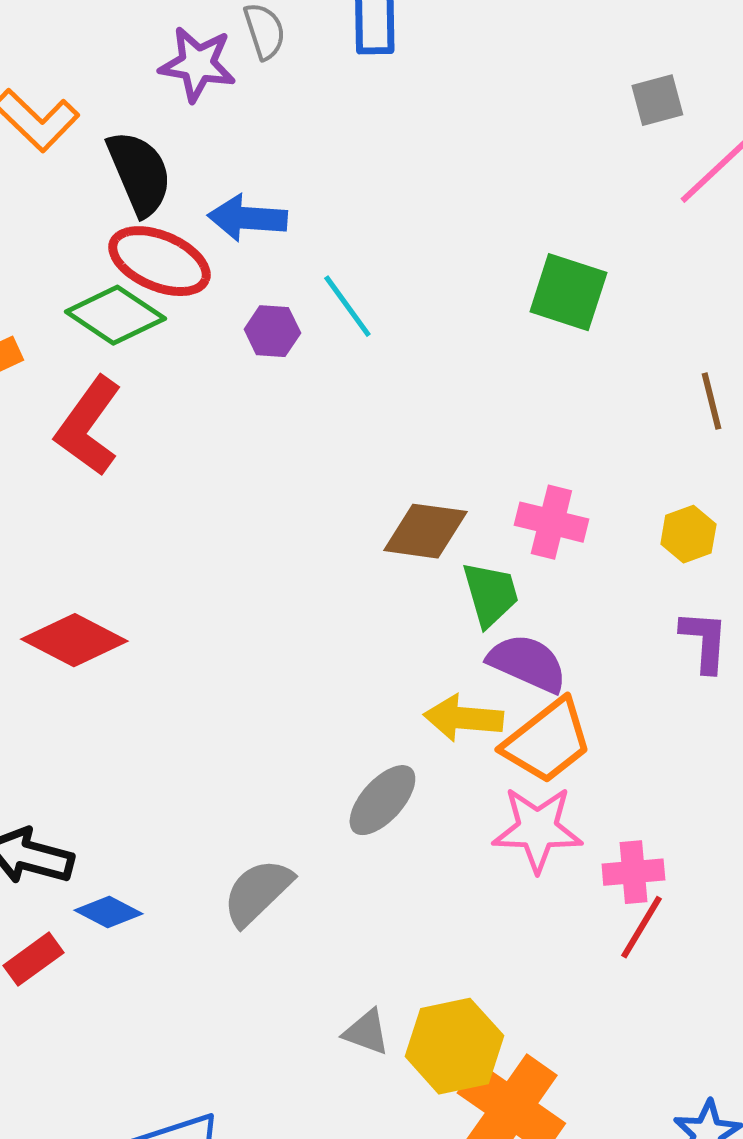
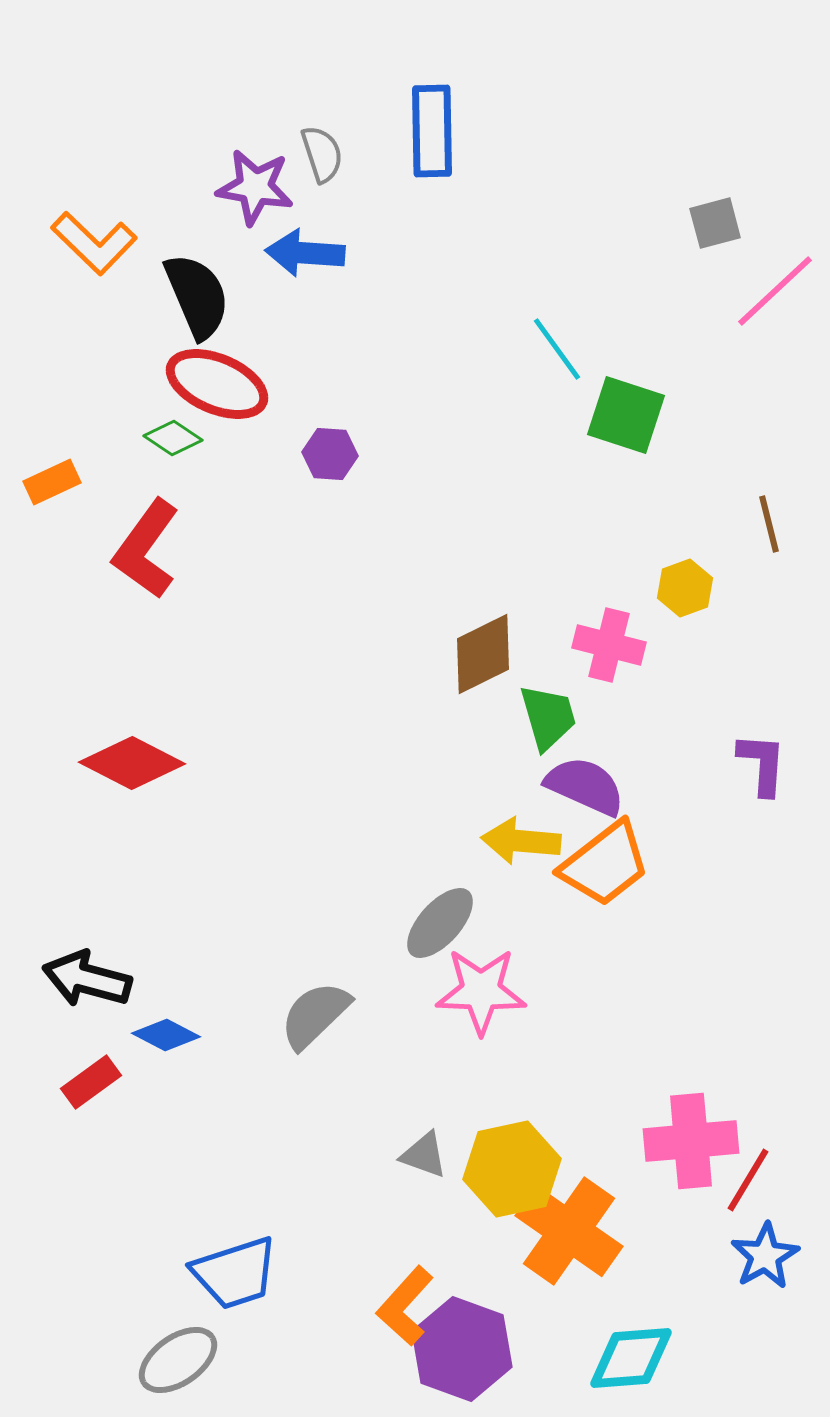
blue arrow: (247, 218) -> (305, 253), moved
cyan line: (347, 306) -> (557, 349), moved
green diamond: (115, 315) -> (173, 438), size x0.6
brown diamond: (425, 531) -> (483, 654), turned -34
yellow hexagon: (688, 534) -> (685, 588), moved
pink star: (537, 829) -> (481, 991), moved
pink cross: (633, 872) -> (691, 1141), moved, size x1.5
red line: (641, 927) -> (748, 1180), moved

